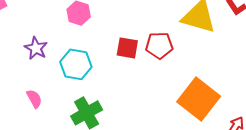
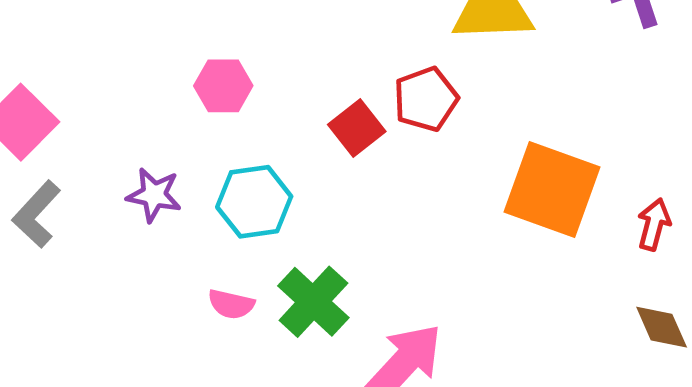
red square: (127, 48) -> (357, 128), turned -30
pink semicircle: (34, 99) -> (231, 304), moved, turned 150

